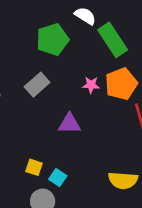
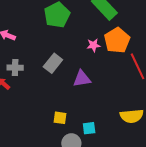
gray rectangle: (37, 85) -> (53, 63), moved
cyan square: (58, 177) -> (89, 128), moved, turned -32

